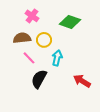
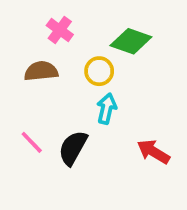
yellow circle: (44, 40) -> (99, 71), moved
pink line: (29, 58) -> (32, 142), moved

